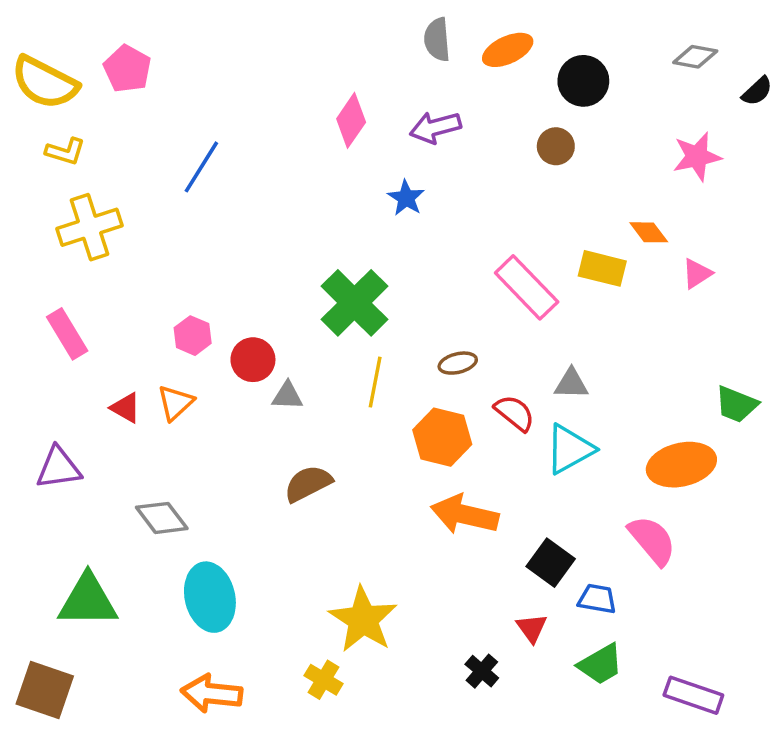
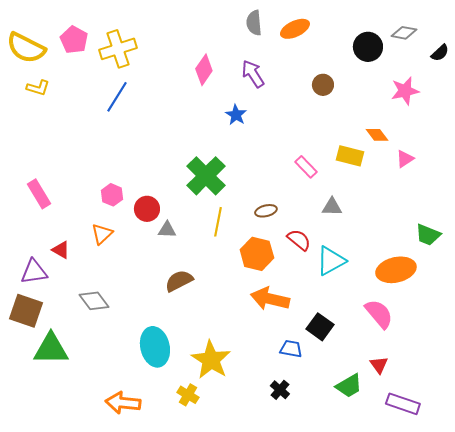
black circle: (583, 81) -> (368, 47), moved
purple arrow: (435, 127) -> (253, 74), turned 72
yellow cross: (89, 227) -> (118, 49), moved
pink rectangle: (527, 287) -> (306, 167), size x0.6
gray triangle: (571, 384) -> (332, 207), moved
red triangle: (126, 408) -> (61, 250), moved
cyan ellipse: (210, 597) -> (155, 347), moved
blue trapezoid: (597, 599) -> (291, 349), moved
red triangle: (532, 628) -> (379, 365), moved
brown square: (45, 690) -> (26, 311), moved

